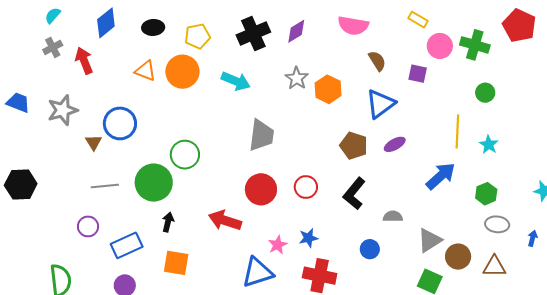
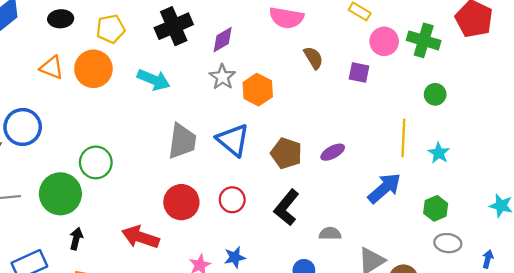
purple diamond: (296, 31) -> (223, 40), moved
blue triangle: (380, 104) -> (233, 140), moved, turned -44

